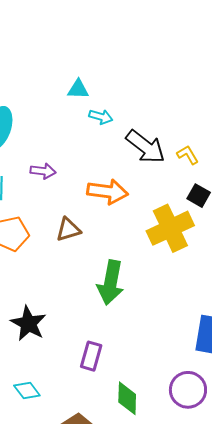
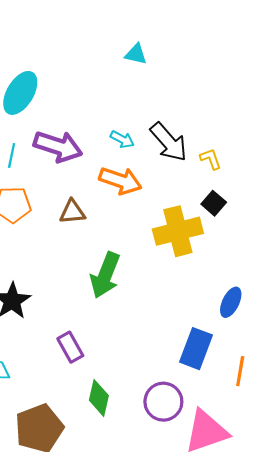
cyan triangle: (78, 89) -> (136, 54), moved
cyan arrow: (101, 117) -> (122, 139), moved
purple arrow: (43, 171) -> (58, 146), size x1.8
purple rectangle: (91, 356) -> (70, 347), turned -56

